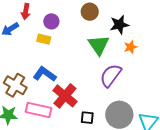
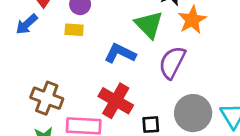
orange star: (131, 47) -> (192, 20), size x1.5
blue L-shape: (45, 74) -> (120, 53), moved

